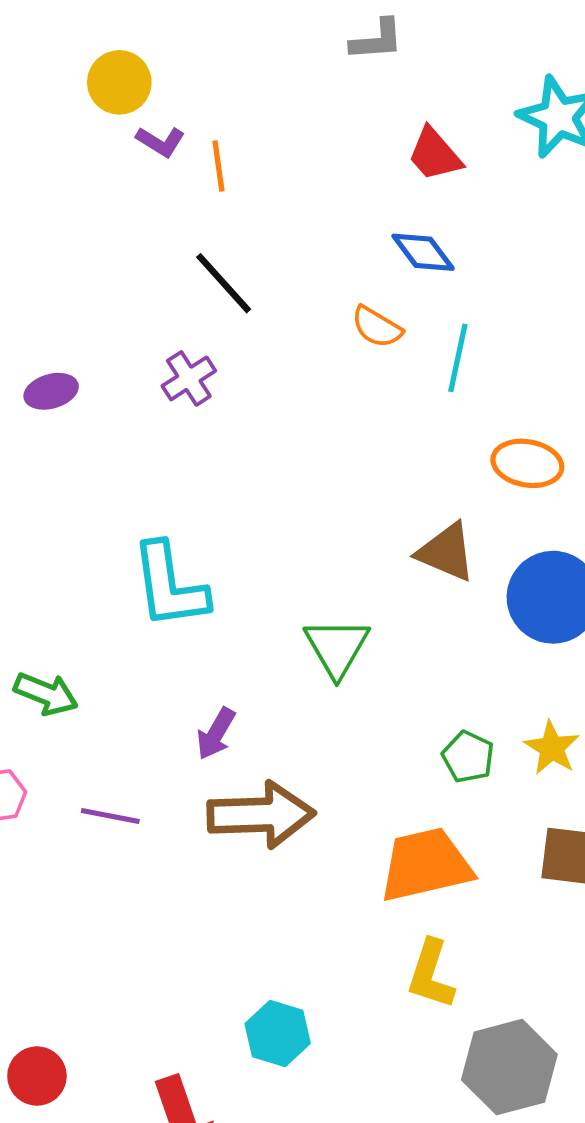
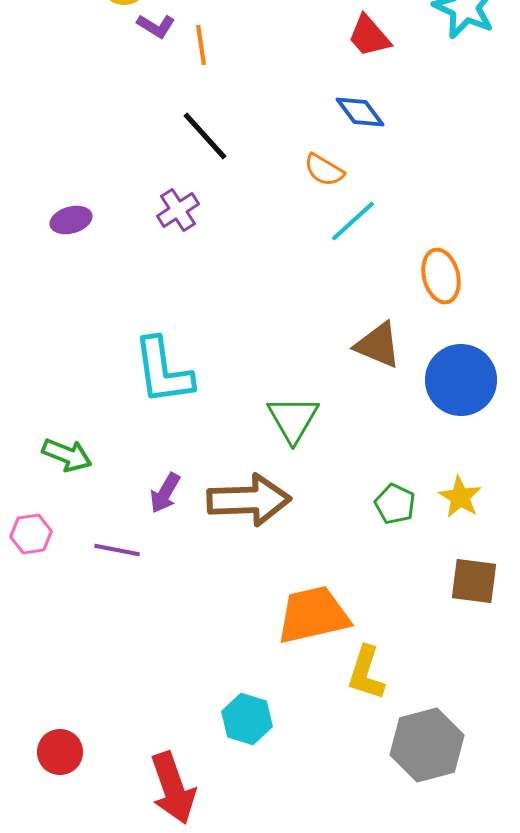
cyan line: (458, 358) -> (353, 221), moved, turned 36
orange ellipse: (527, 463) -> (441, 276), turned 66
purple arrow: (216, 734) -> (165, 493), moved
brown arrow: (261, 815) -> (249, 500), moved
orange trapezoid: (426, 865) -> (313, 615), moved

